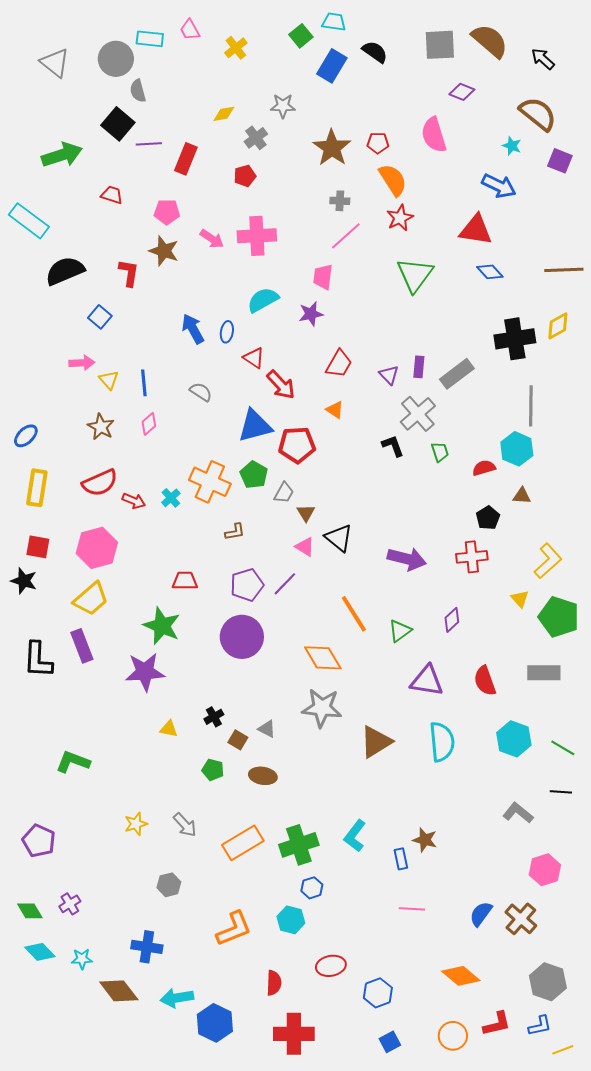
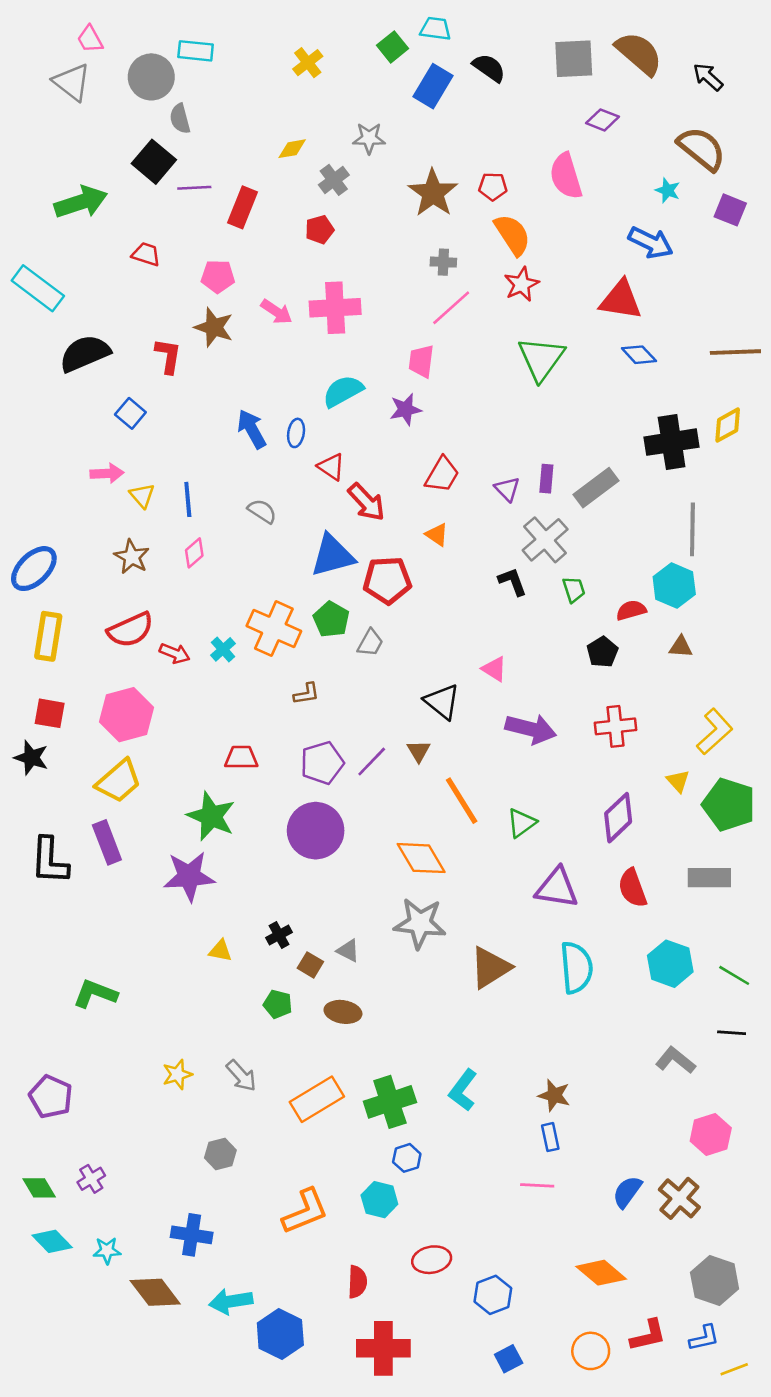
pink trapezoid: (190, 30) -> (90, 39), moved
blue ellipse: (26, 436) -> (34, 569), size x1.5
brown triangle: (306, 513) -> (419, 751), moved
black pentagon: (488, 518) -> (602, 652), moved
pink triangle: (305, 547) -> (494, 669), moved
purple diamond: (452, 620) -> (618, 818), moved, size x1.5
blue rectangle: (401, 859) -> (550, 1137), moved

